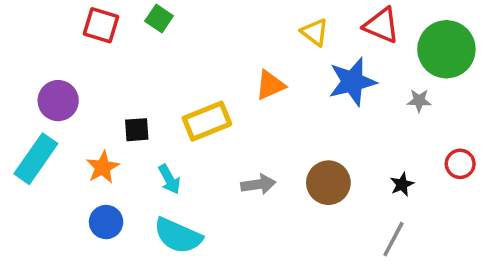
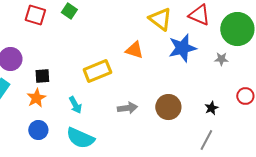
yellow triangle: (315, 32) -> (160, 19), size x1.4
orange triangle: (270, 85) -> (134, 50), turned 42
black square: (137, 130) -> (42, 76), moved

